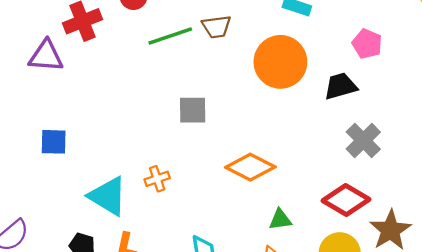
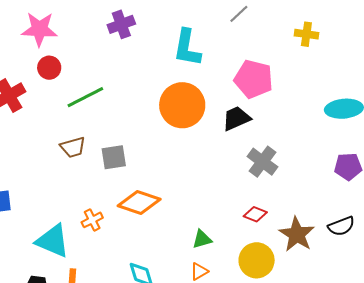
brown trapezoid: (216, 27) -> (73, 147), moved
pink pentagon: (367, 44) -> (254, 79), size x1.5
orange diamond: (250, 167) -> (139, 203), moved
red diamond: (346, 200) -> (255, 214), size x0.6

